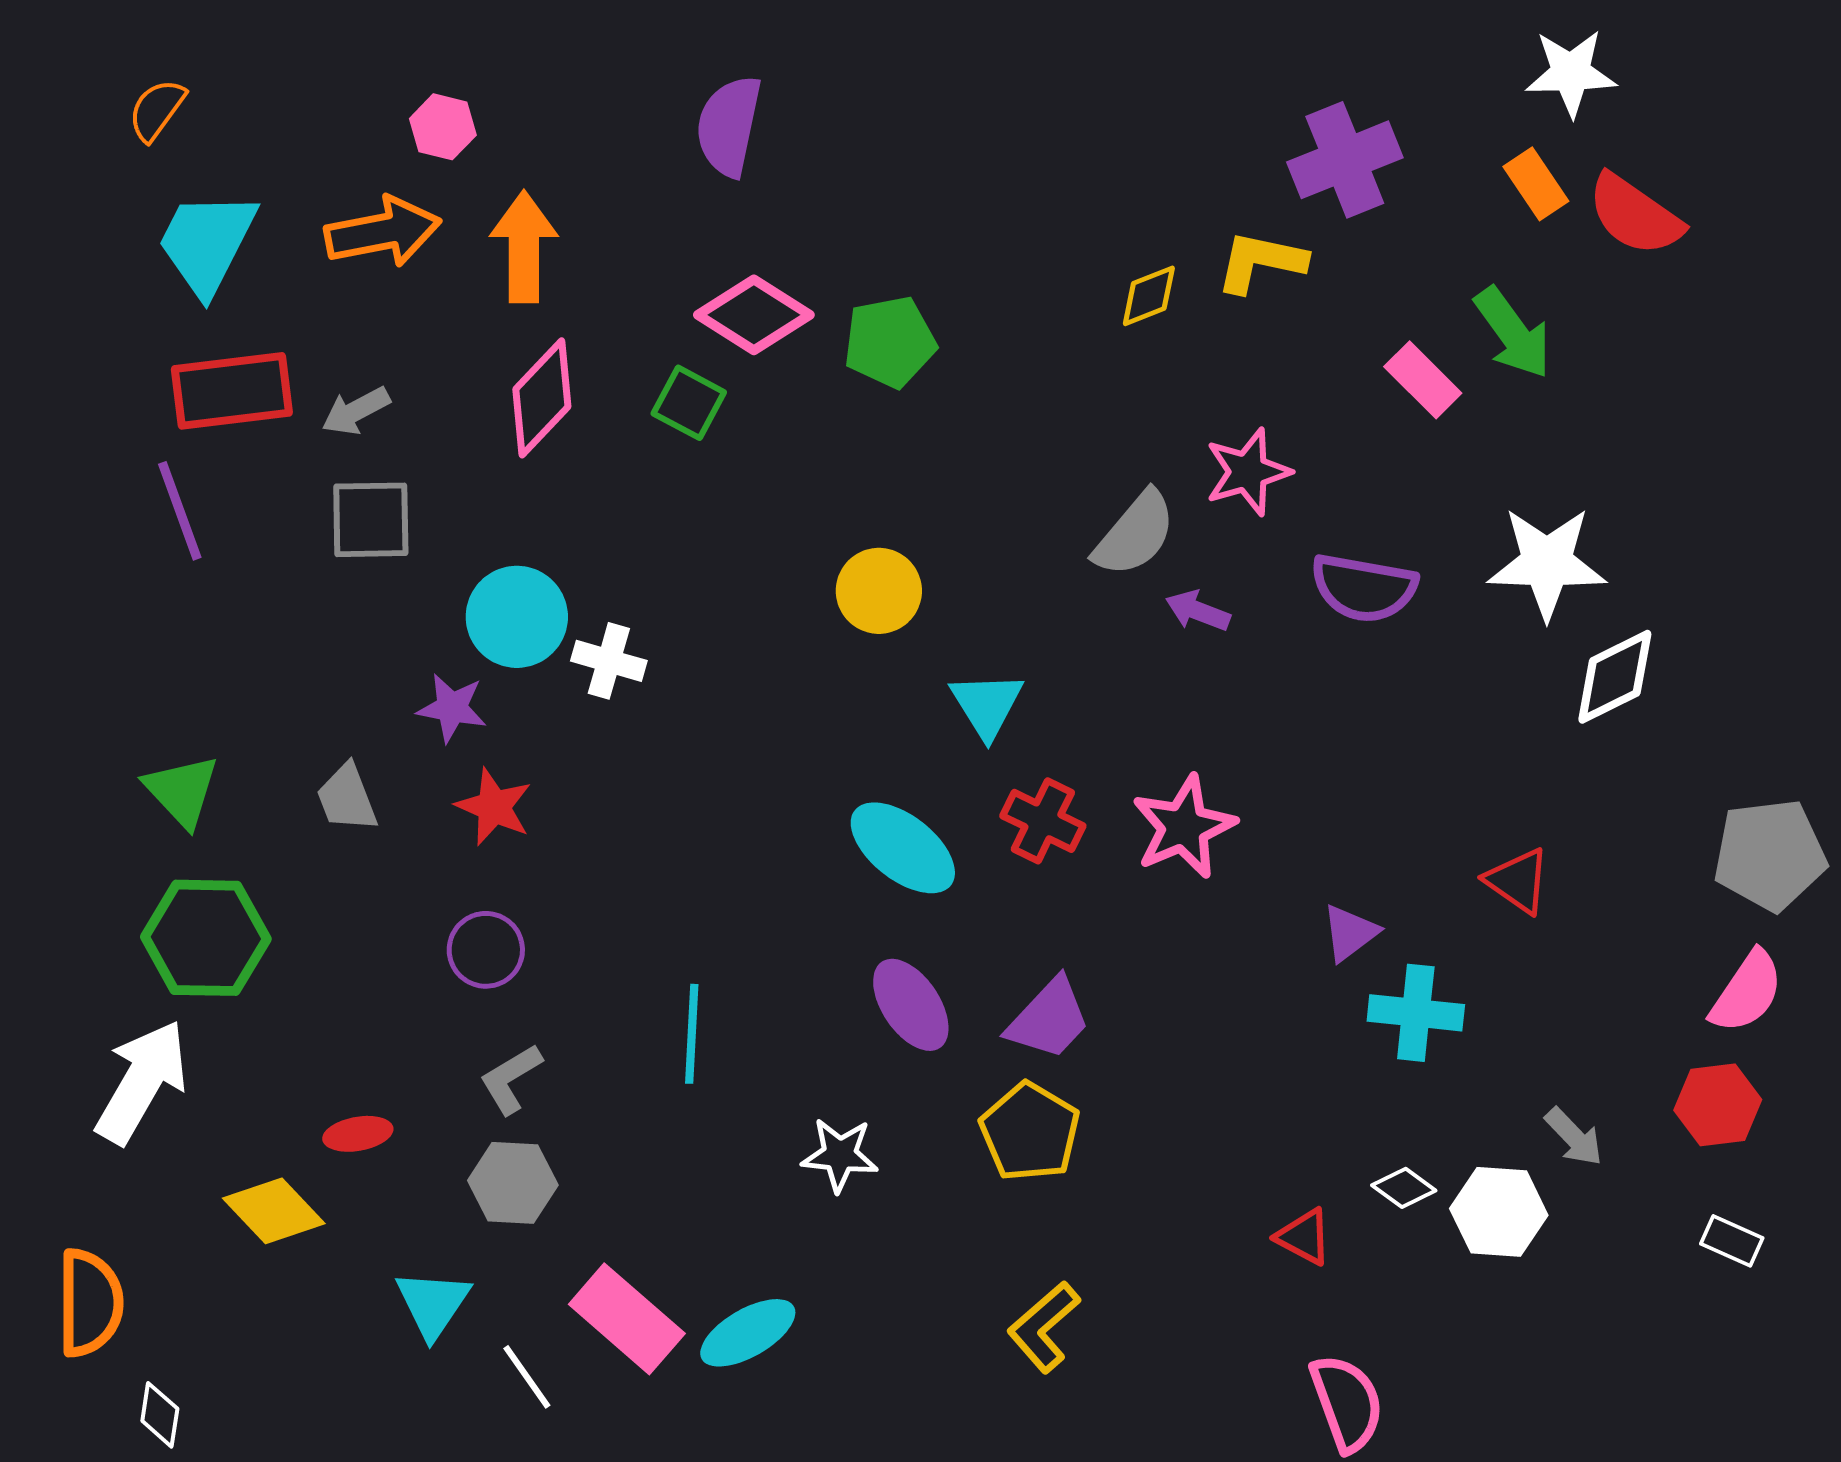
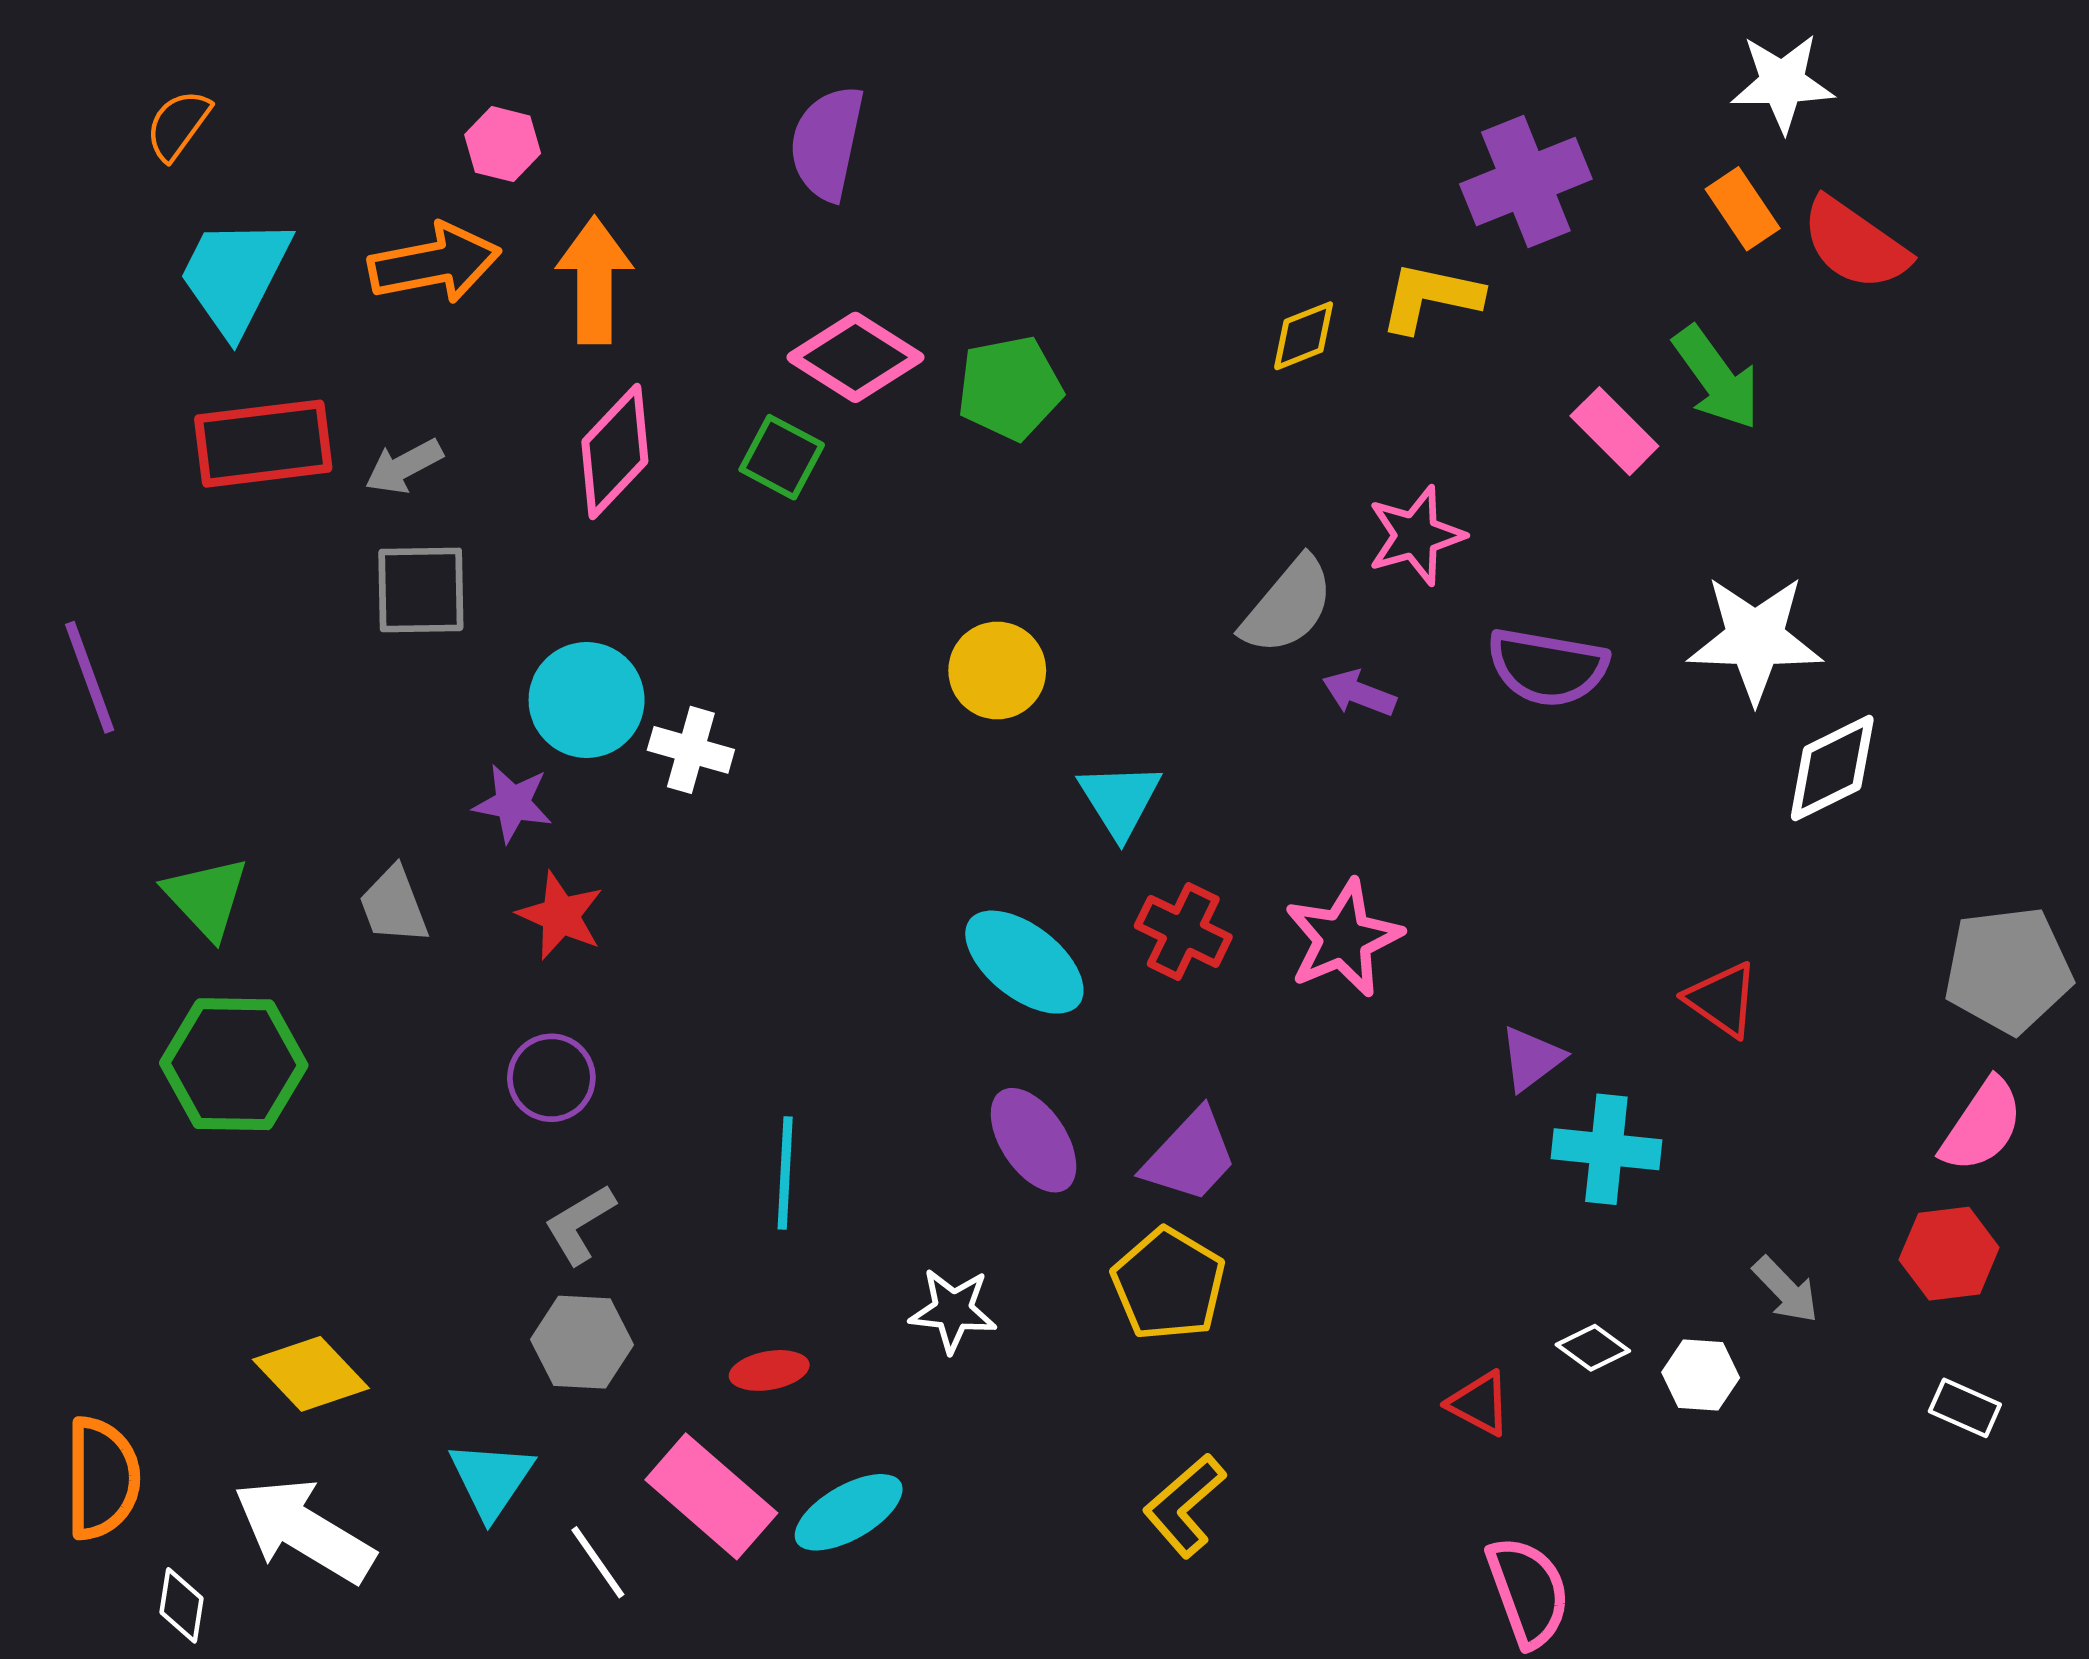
purple line: (180, 511) -> (90, 677), moved
white arrow: (142, 1082) -> (304, 1530), moved, turned -89
red ellipse: (358, 1134) -> (769, 1370), moved
white hexagon: (1499, 1212) -> (1701, 1375), size x0.7

